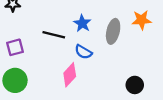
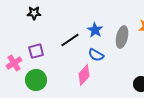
black line: (54, 35) -> (70, 40), turned -48

